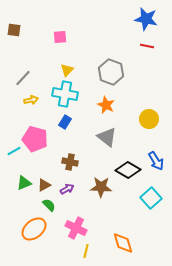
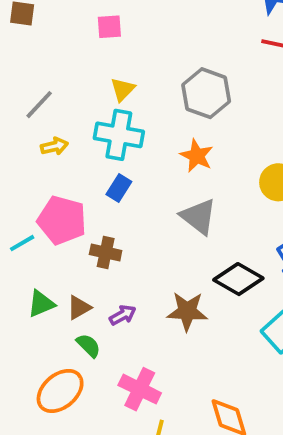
brown cross: (70, 162) -> (106, 252), moved

